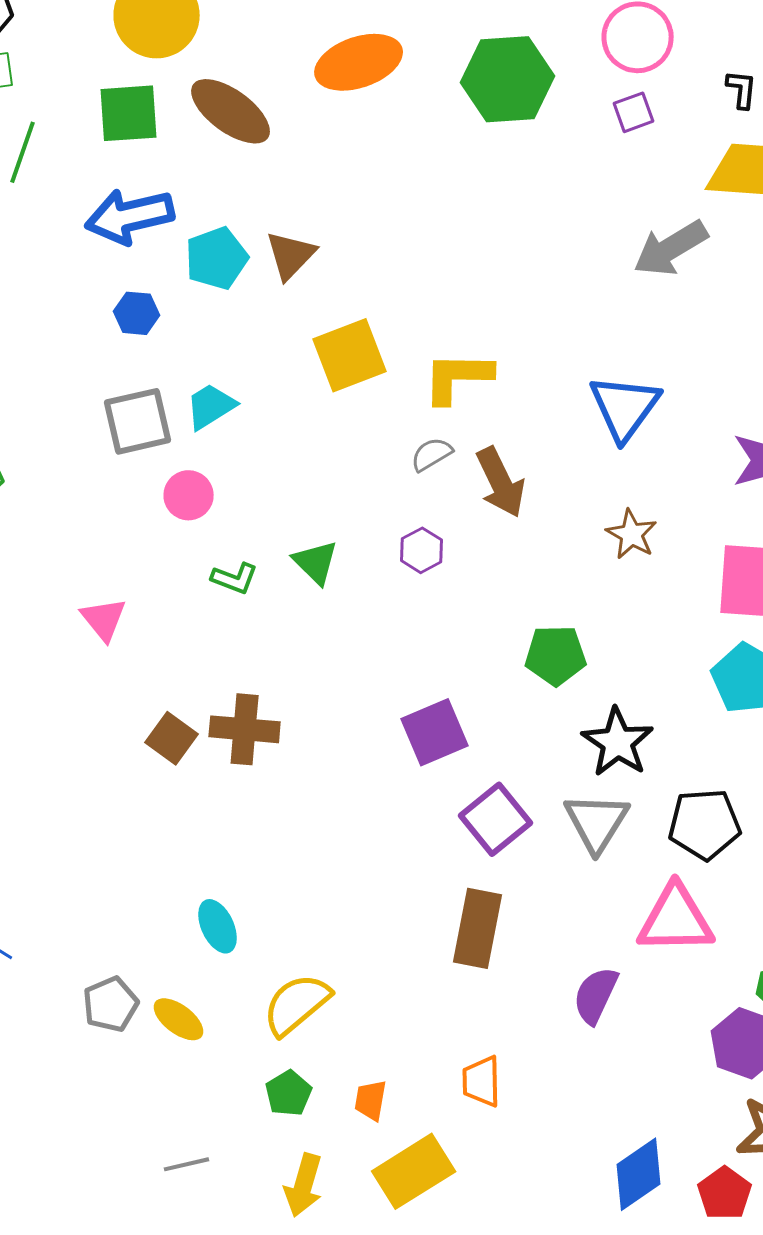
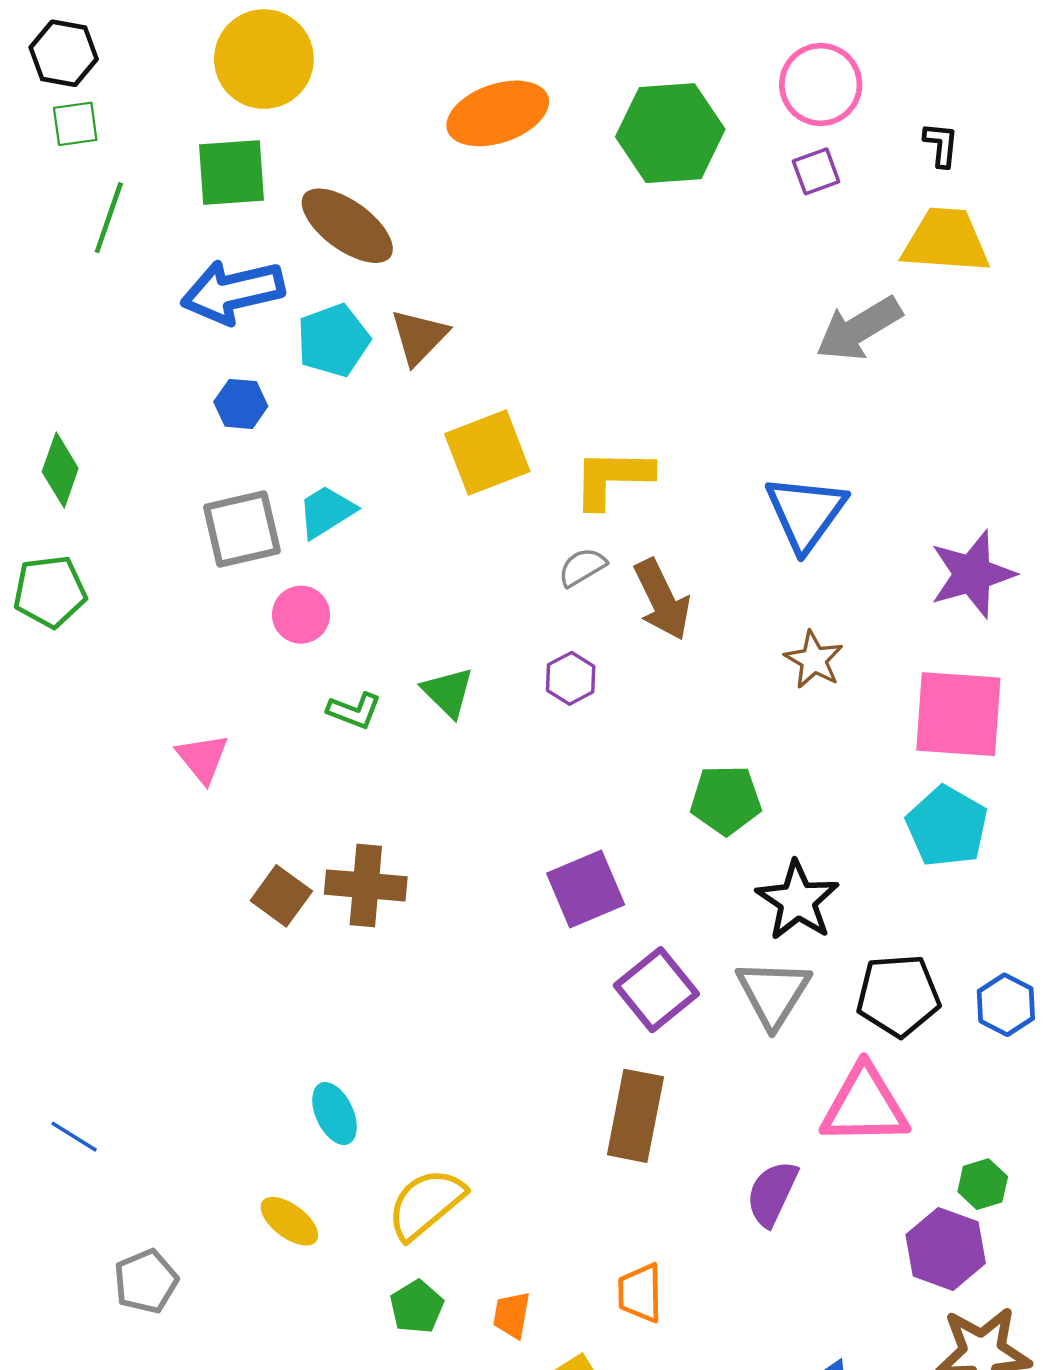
brown ellipse: (231, 111) -> (347, 226), moved
gray pentagon: (111, 1004) -> (146, 1281), moved

